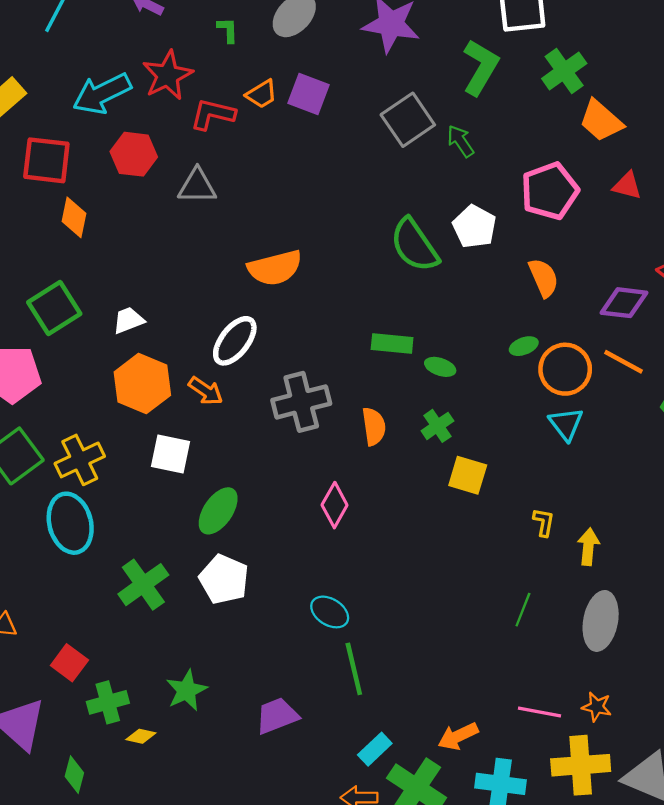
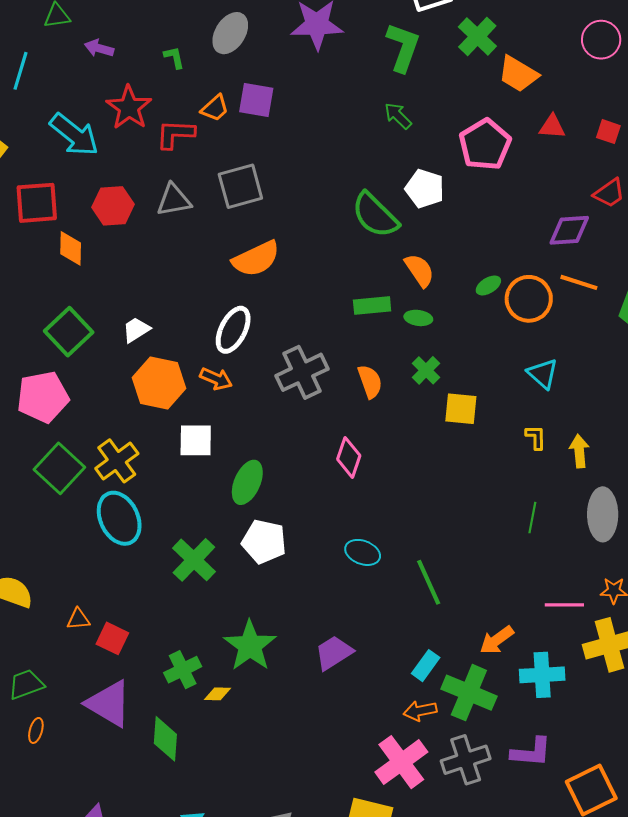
cyan arrow: (102, 94) -> (74, 135), turned -104
gray square: (408, 120) -> (240, 186), moved, turned 30
red hexagon: (134, 154) -> (113, 206), moved
orange semicircle: (544, 278) -> (419, 270), moved
cyan triangle: (566, 424) -> (543, 374), moved
red square: (69, 663) -> (112, 638), moved
green line: (354, 669) -> (429, 582), moved
green star: (187, 690) -> (250, 646), size x1.4
green diamond: (74, 775) -> (165, 739), size x1.4

